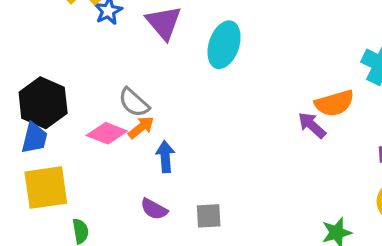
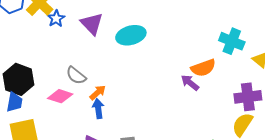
cyan ellipse: (224, 45) -> (131, 35), turned 60
orange arrow: (141, 127) -> (98, 92), moved

